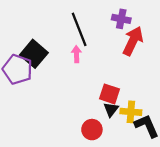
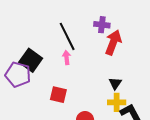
red square: (110, 94) -> (58, 95), moved
black triangle: (111, 109) -> (115, 83), moved

